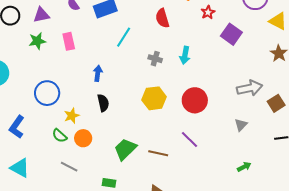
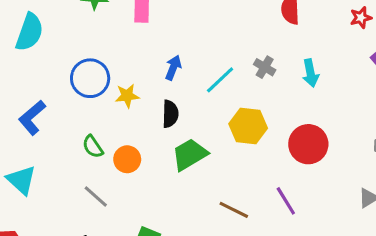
cyan line: (124, 37) -> (220, 80), moved
cyan arrow: (185, 55) -> (311, 73), turned -36
yellow star: (72, 116) -> (127, 96), moved
green trapezoid: (125, 149) -> (190, 154), moved

